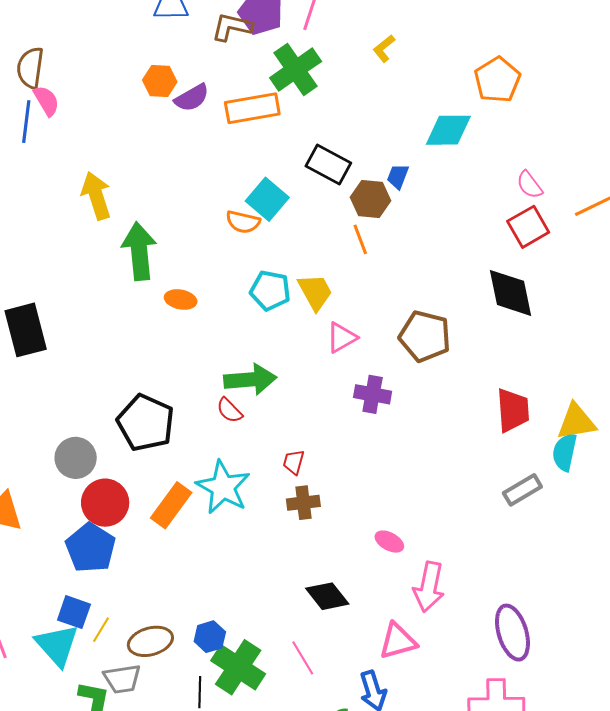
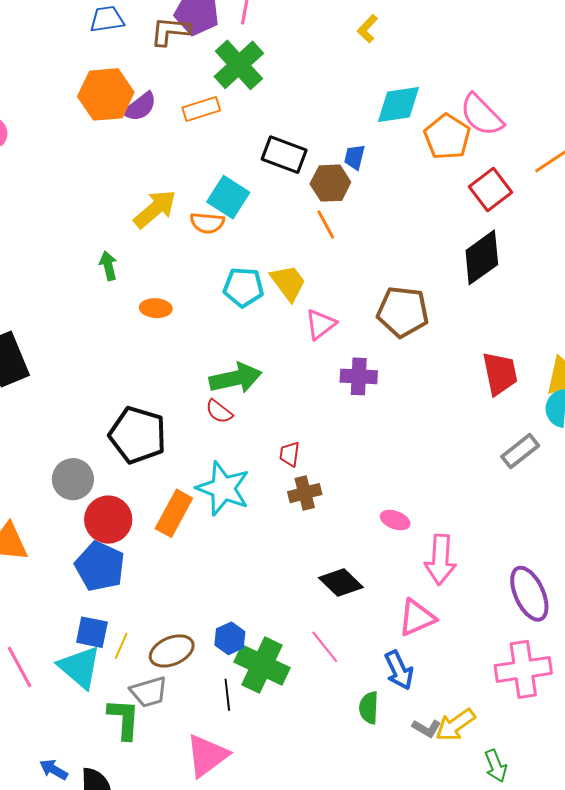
yellow L-shape: (384, 48) -> (367, 29), moved
orange pentagon: (497, 80) -> (447, 137), moved
orange hexagon: (160, 81) -> (106, 94), size x1.6
orange rectangle: (252, 108) -> (201, 109), size x0.7
pink semicircle: (530, 185) -> (482, 115), moved, size x1.6
yellow arrow: (96, 196) -> (155, 209), moved, turned 75
green arrow: (139, 251) -> (108, 266), size x0.5
black diamond: (510, 293) -> (482, 257), turned 74

